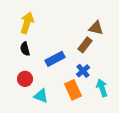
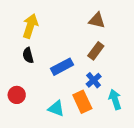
brown triangle: (96, 28) -> (97, 20), moved
red circle: (25, 79) -> (17, 95), moved
cyan triangle: (41, 96) -> (56, 108), moved

